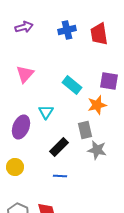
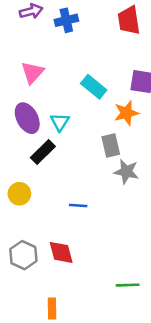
blue cross: (67, 30) -> (66, 20), moved
purple ellipse: (21, 127) -> (27, 118), moved, turned -50
black rectangle: (59, 147) -> (43, 152), moved

